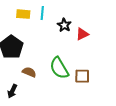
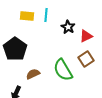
brown semicircle: (29, 72) -> (33, 74), turned -48
brown square: (82, 76) -> (86, 59), moved, turned -35

